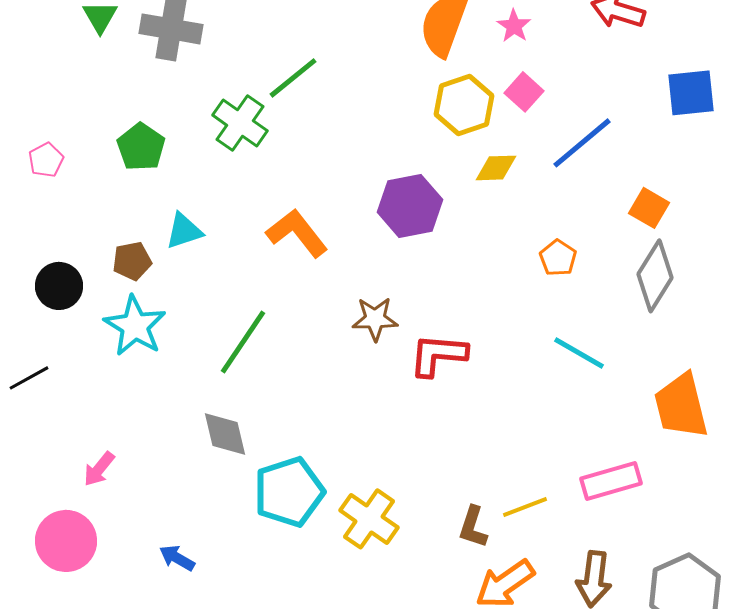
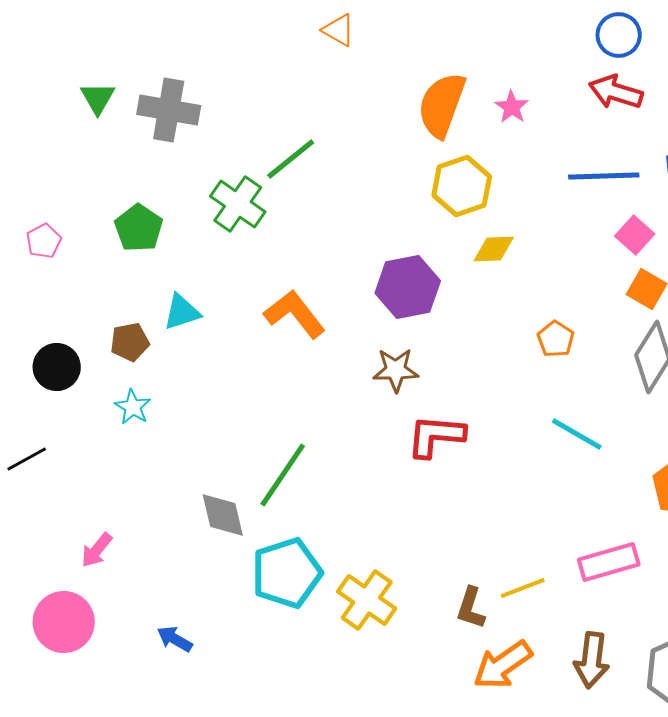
pink square: (524, 92) -> (635, 235), moved
blue line: (582, 143) -> (604, 176), moved, turned 38
brown star: (375, 319) -> (396, 370), moved
cyan star: (135, 326) -> (133, 407), size x0.6
green line: (243, 342) -> (283, 475), moved

